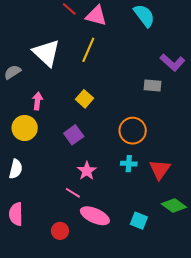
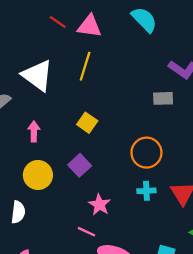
yellow circle: (25, 128) -> (38, 175), moved

